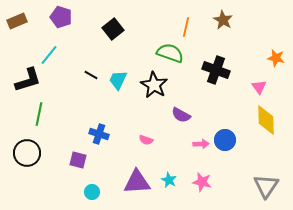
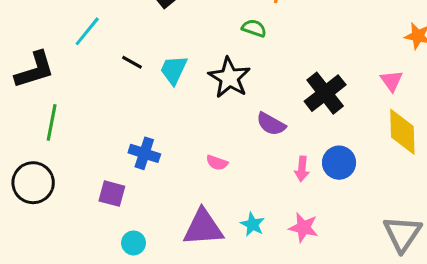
green semicircle: (170, 53) -> (254, 28), size x0.6
cyan line: (49, 55) -> (87, 31), moved
black cross: (216, 70) -> (325, 93), moved, turned 32
pink arrow: (201, 144) -> (302, 169), turned 98

